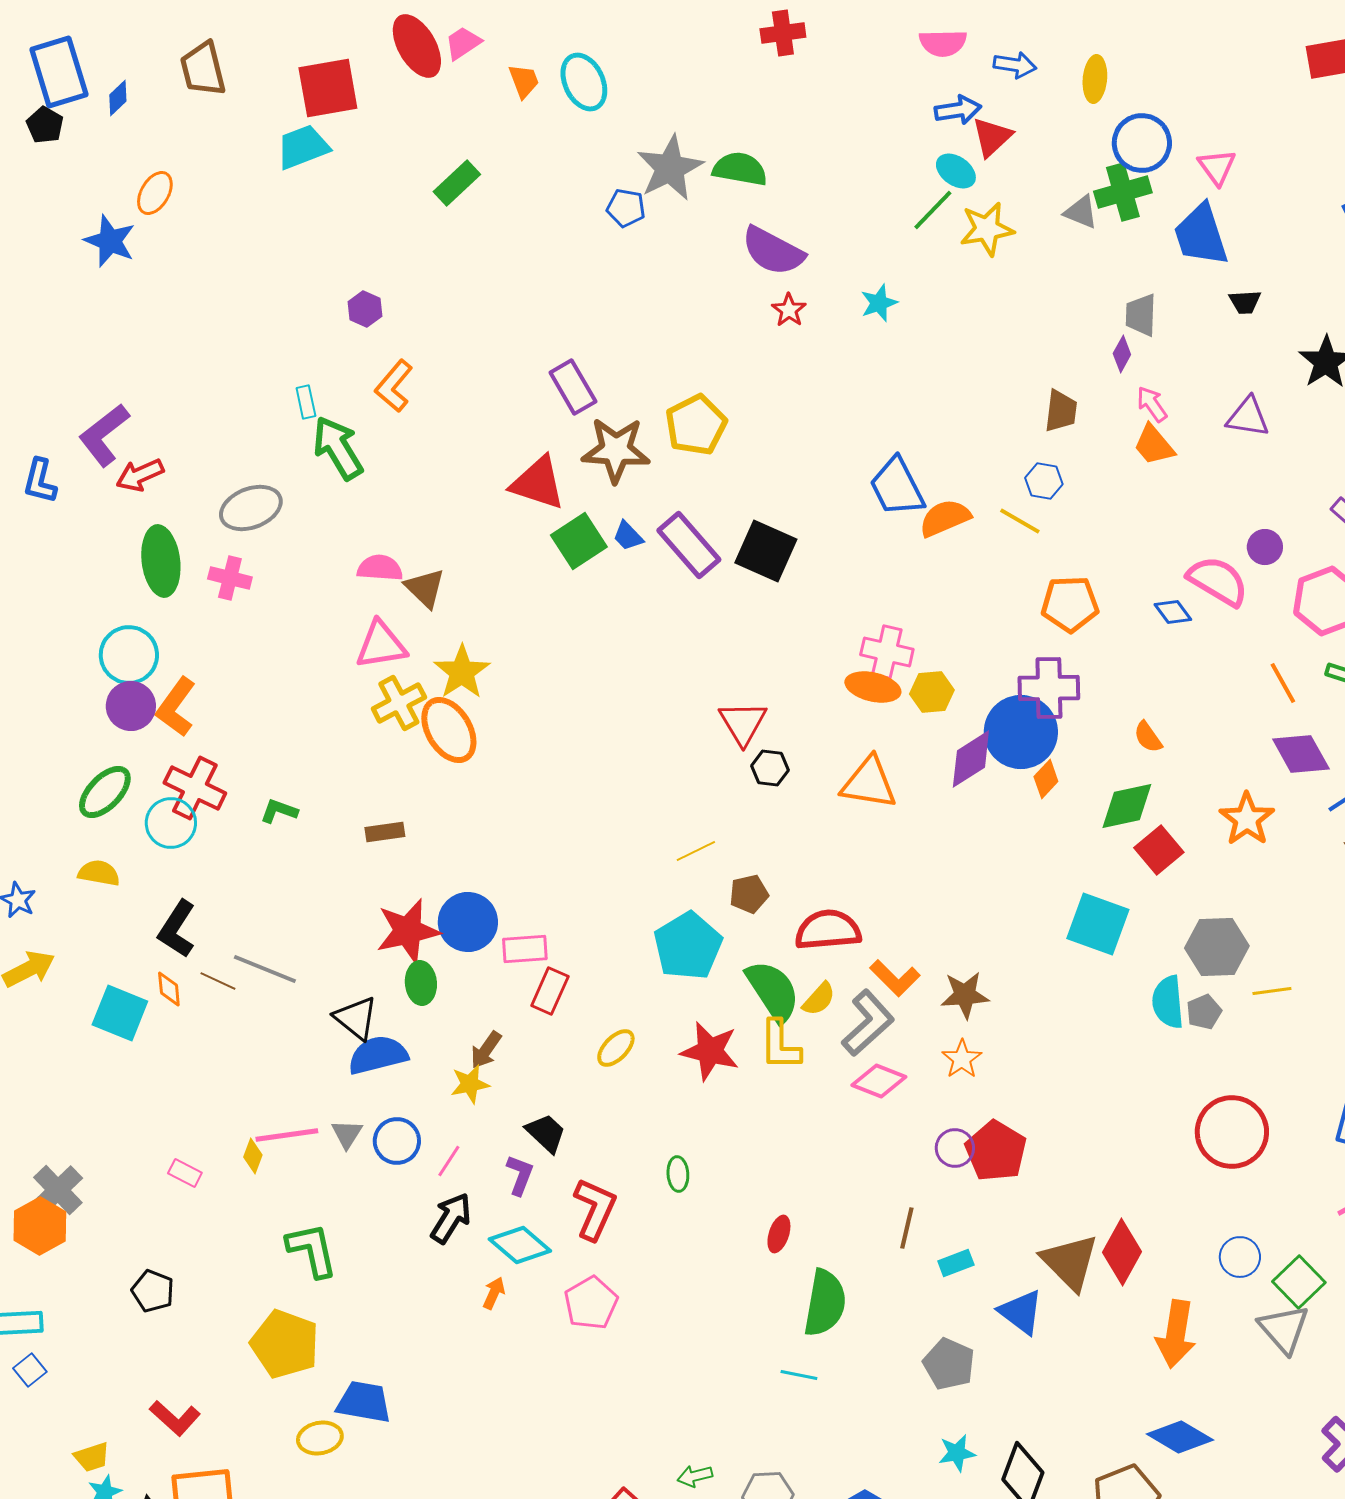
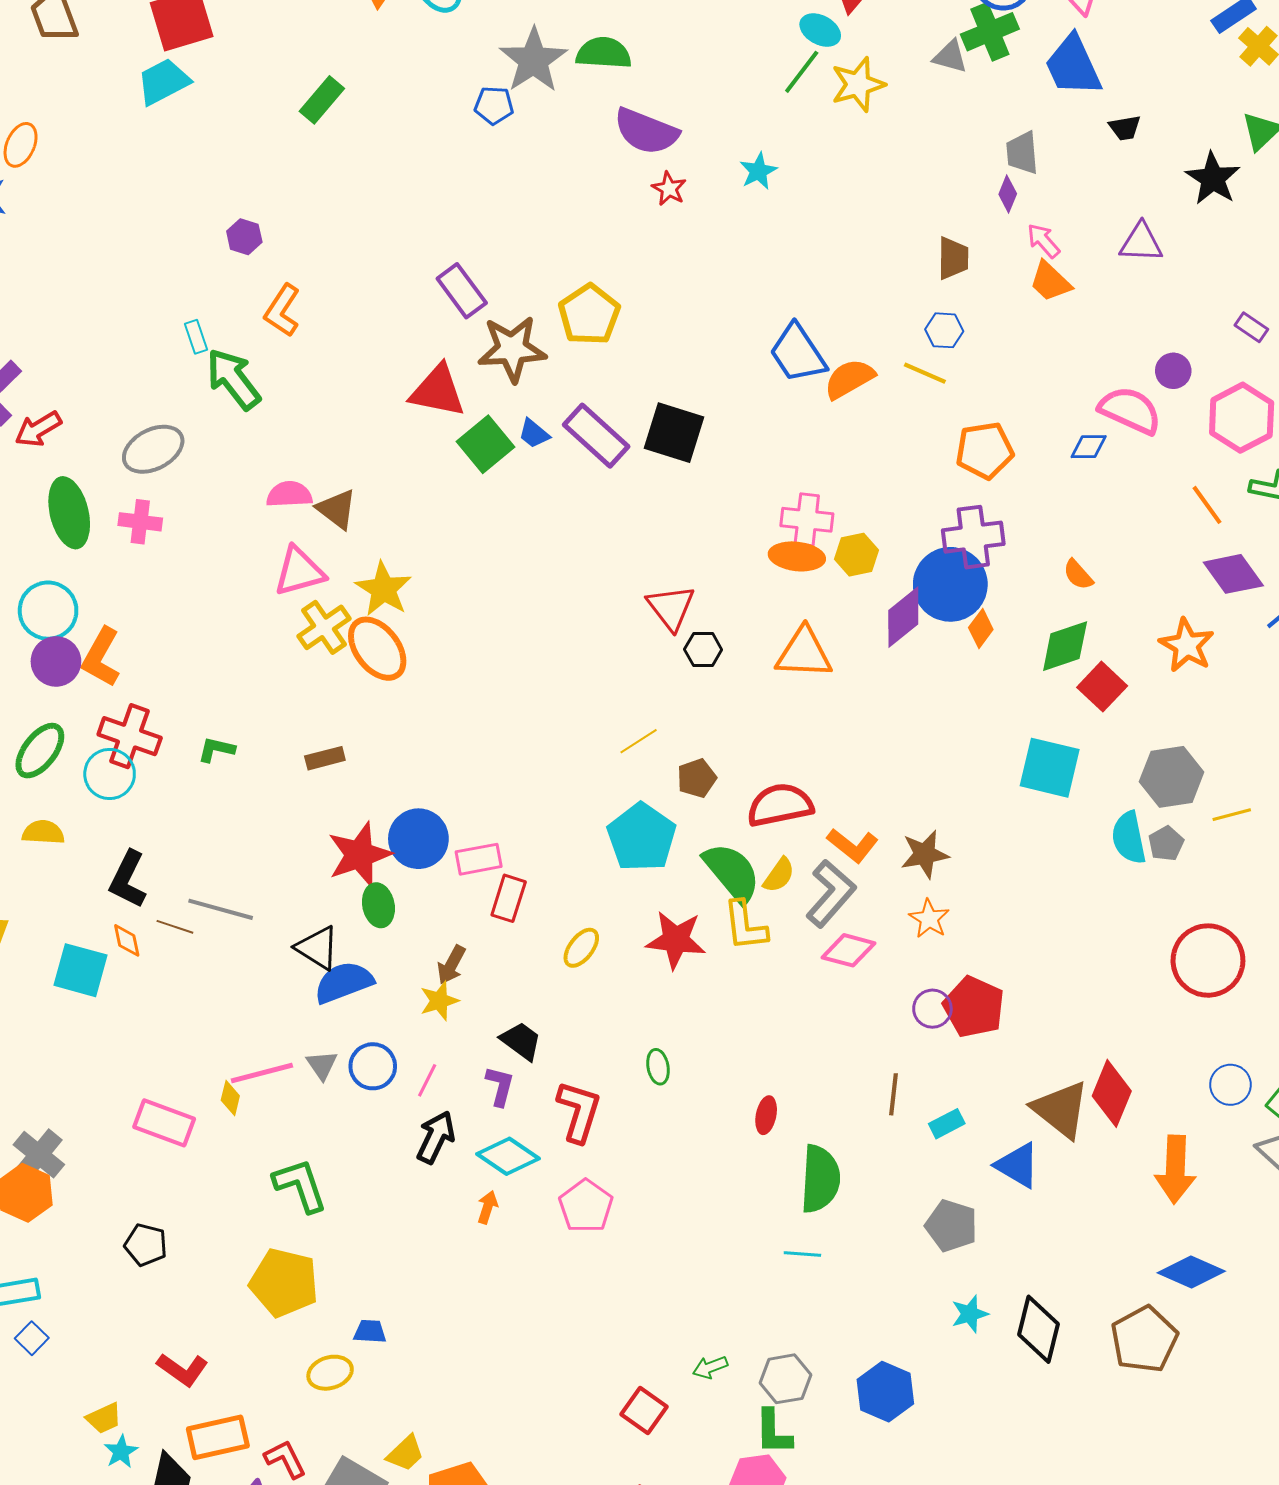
blue diamond: (1173, 612) -> (1089, 447), turned -48
pink rectangle: (185, 1173) -> (164, 1123), size x1.8
blue trapezoid: (364, 1402) -> (370, 1332), size x0.6

